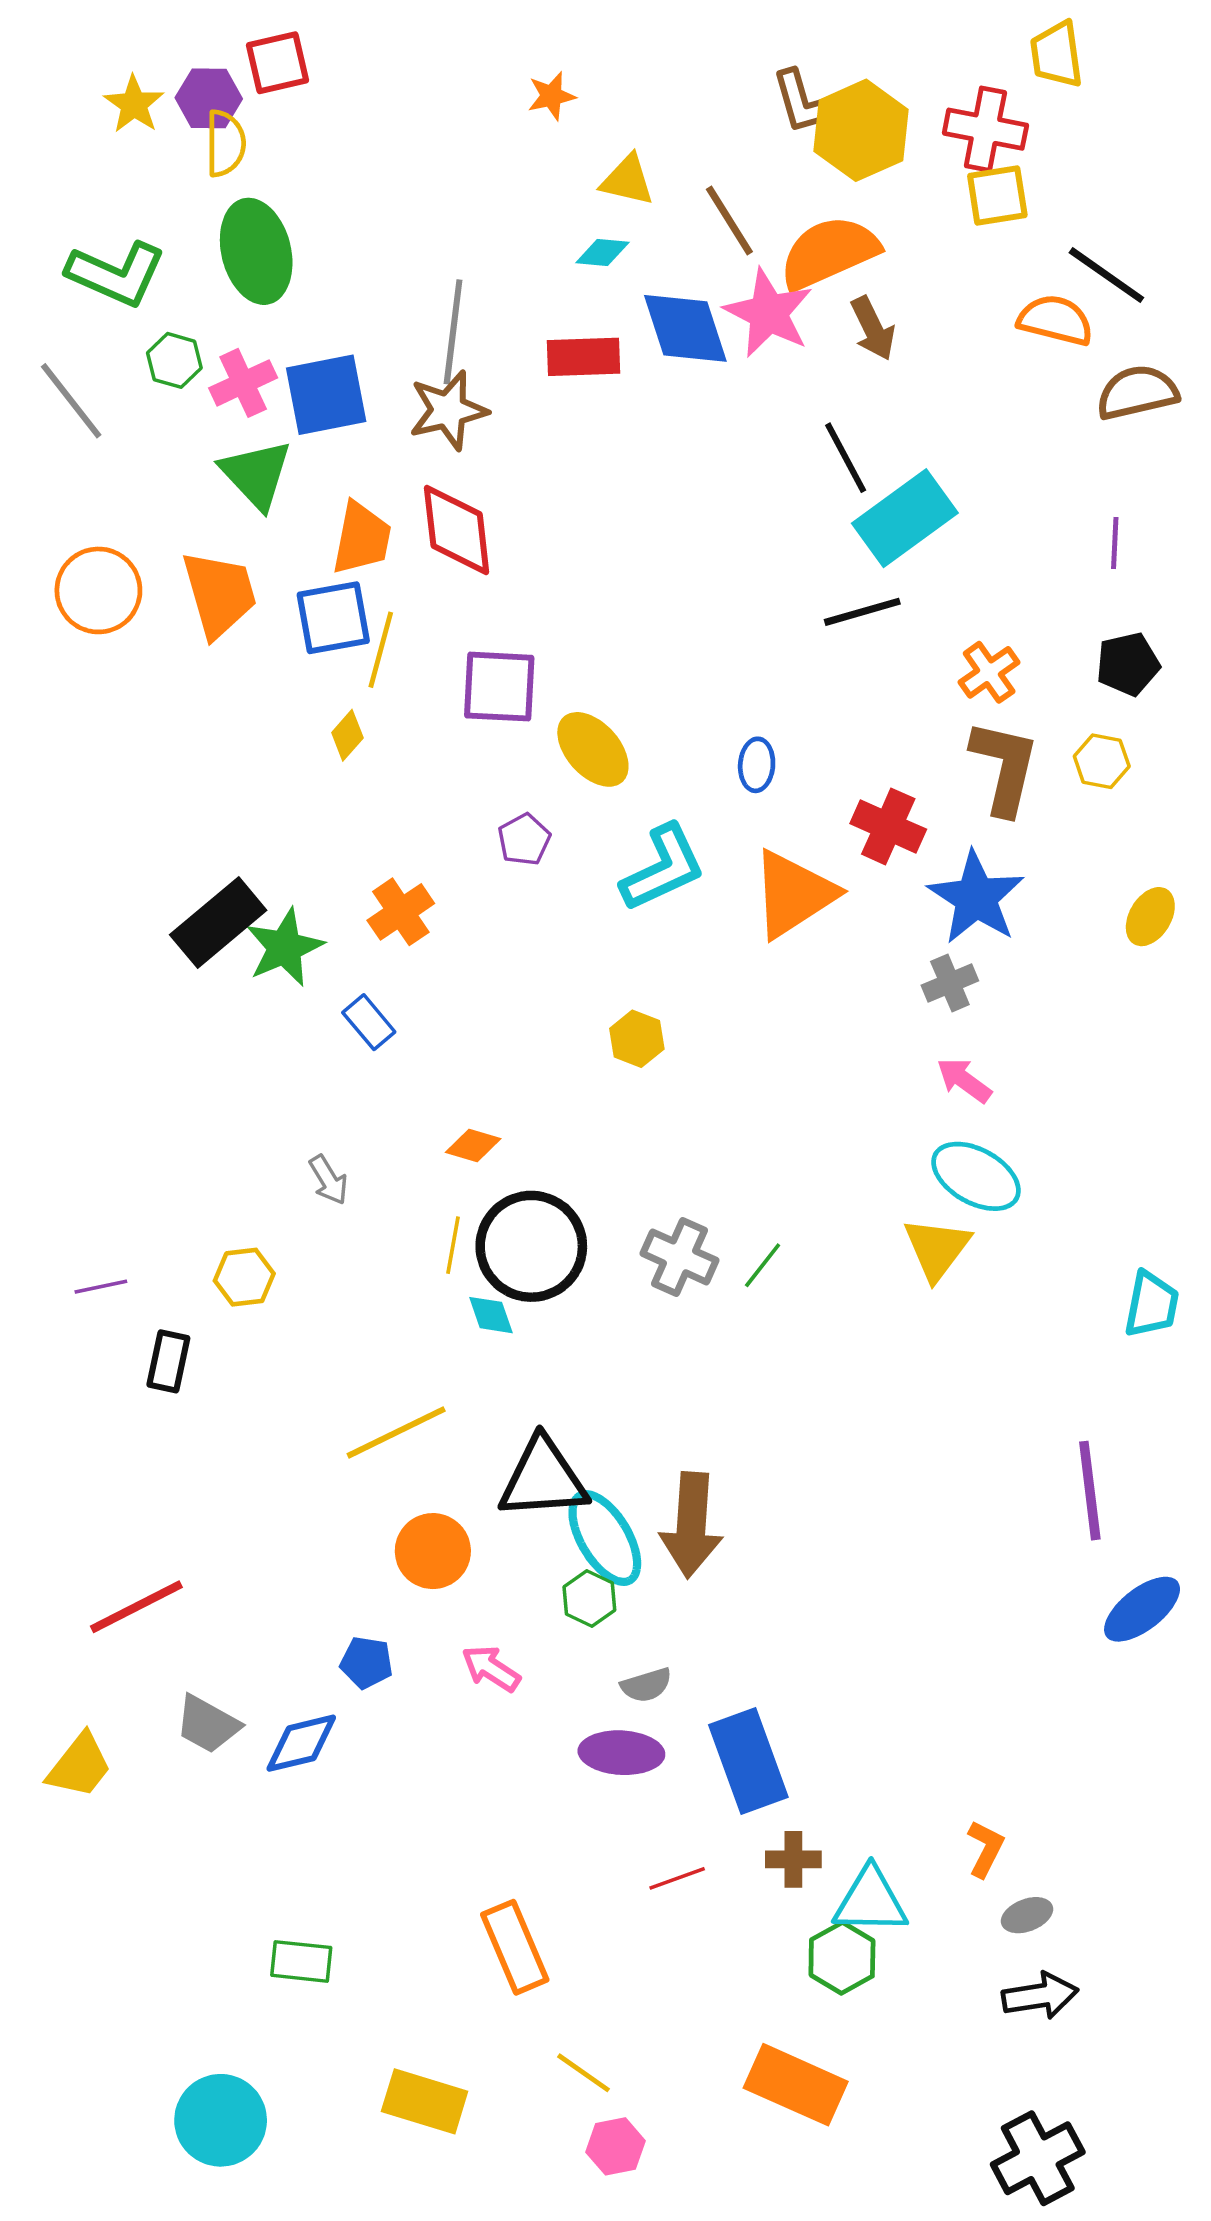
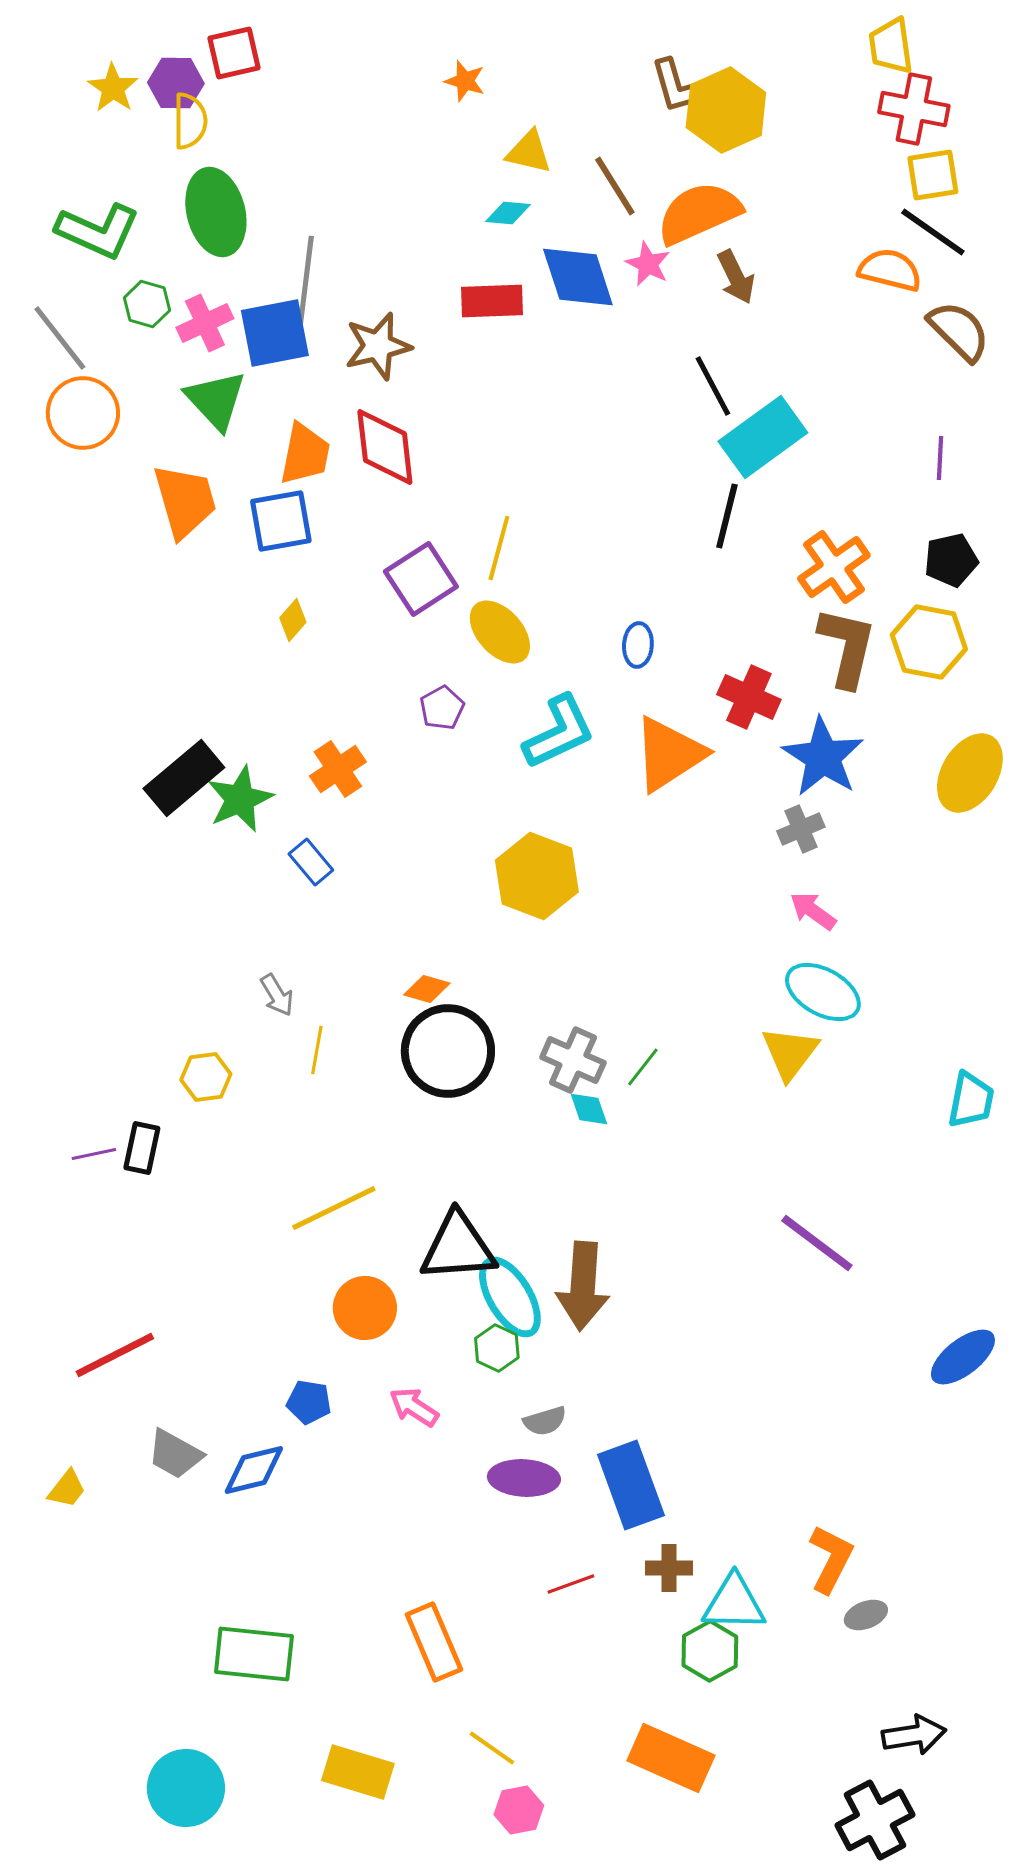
orange star: (551, 96) -> (465, 81), turned 30
red cross: (985, 129) -> (914, 109), moved
yellow square: (997, 196) -> (933, 175), moved
pink star: (768, 313) -> (648, 264), size x0.6
gray line: (453, 332) -> (306, 280), moved
brown semicircle: (1137, 392) -> (959, 331), turned 58
orange circle: (98, 590) -> (83, 413), moved
black line: (862, 612) -> (727, 516), turned -60
yellow line: (381, 650) -> (499, 548), moved
orange cross: (989, 672) -> (834, 567), size x1.4
purple square: (499, 687) -> (421, 579), turned -36
yellow hexagon: (1102, 761) -> (929, 642), size x1.6
yellow ellipse: (1150, 917) -> (970, 773), size x1.6
yellow hexagon: (637, 1039) -> (537, 876), size x1.8
orange diamond: (473, 1145) -> (427, 989), moved
yellow line: (453, 1245) -> (317, 1050), moved
purple line: (101, 1287) -> (94, 1154), moved
cyan diamond: (491, 1315) -> (589, 1109), moved
purple line: (1090, 1491) -> (817, 1243), moved, turned -46
yellow trapezoid: (79, 1766) -> (67, 1489), size x0.7
orange L-shape: (985, 1849) -> (831, 1559), size x1.4
green rectangle: (301, 1961) -> (254, 1654), size x1.5
black arrow: (1040, 1996) -> (914, 1735), moved

